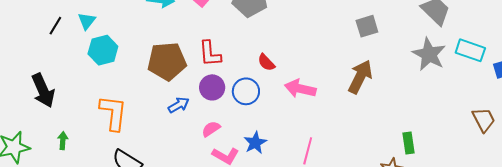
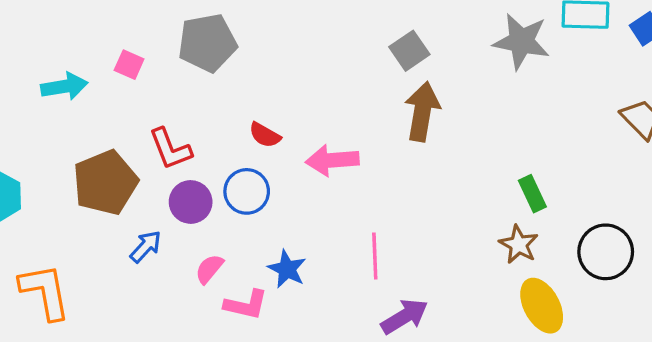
gray square: (367, 26) -> (409, 51), moved

